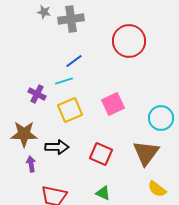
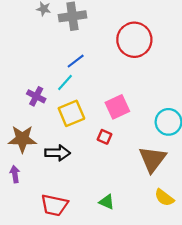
cyan line: (64, 81) -> (65, 82), turned -30
red square: (101, 154) -> (104, 137), moved, size x0.6
purple arrow: (31, 164) -> (15, 174), moved

